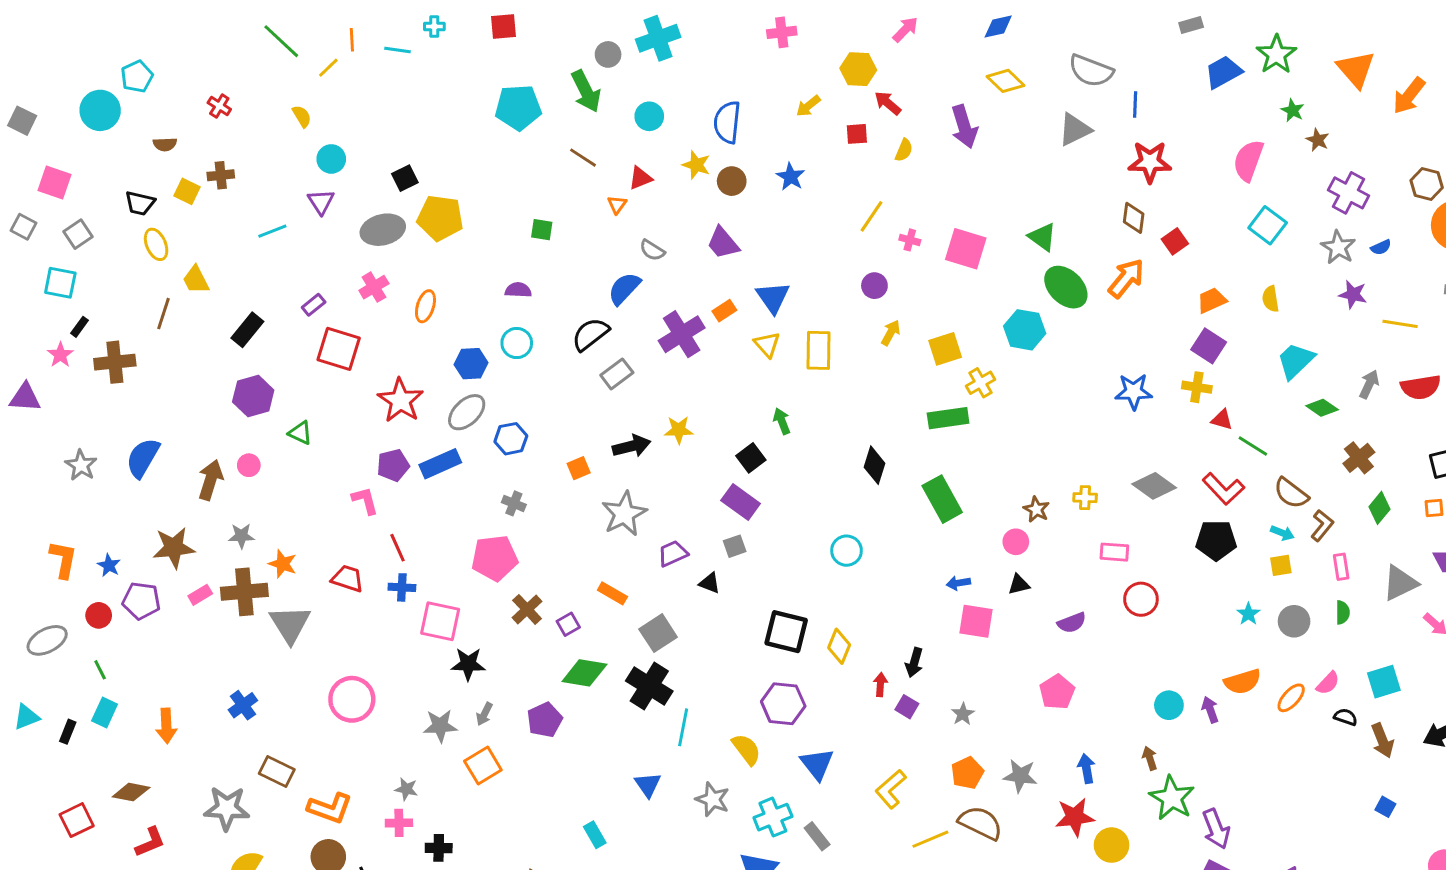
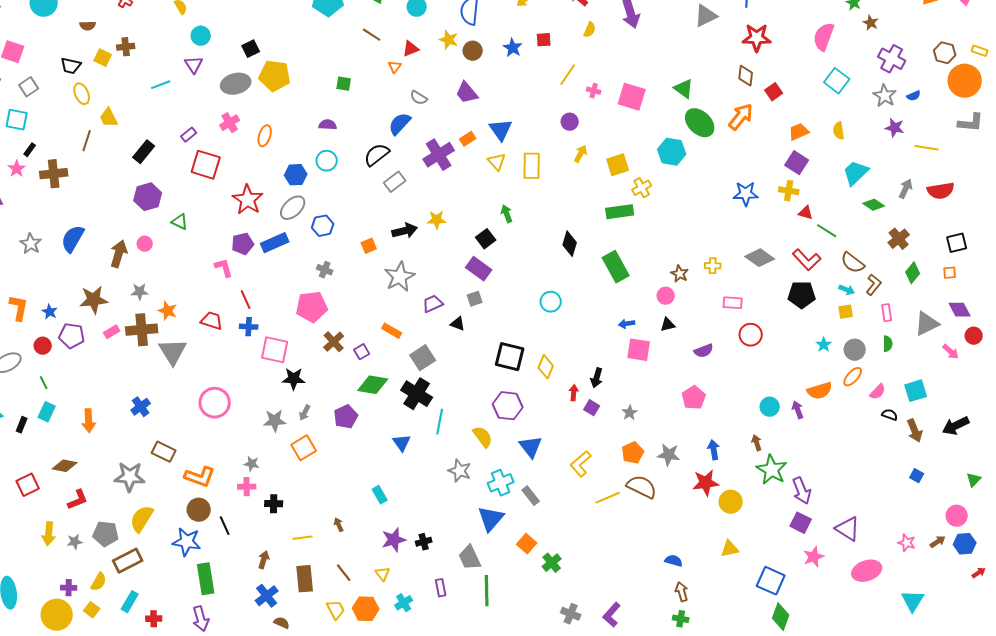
red square: (857, 134) -> (544, 40), moved
orange ellipse: (1291, 698) -> (853, 377), moved
blue triangle: (648, 785) -> (402, 443), moved

